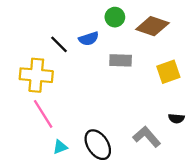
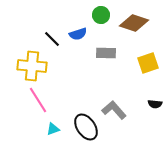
gray L-shape: (147, 137) -> (114, 110), moved

